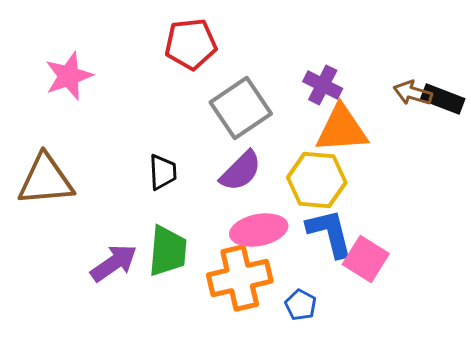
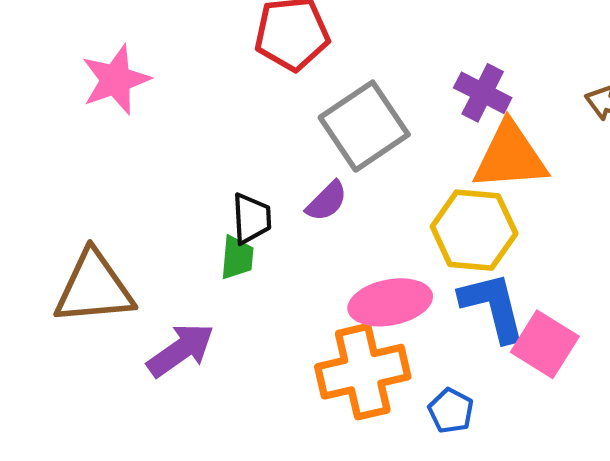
purple semicircle: (241, 171) -> (327, 201), moved, size x0.7
brown triangle: (46, 180) -> (94, 288), moved
green trapezoid: (168, 251) -> (237, 258), moved, size x0.6

